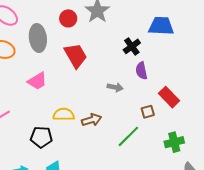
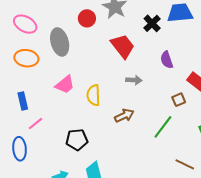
black cross: (132, 46) -> (152, 23), moved
red trapezoid: (76, 56) -> (123, 46), moved
gray arrow: (115, 87) -> (134, 80), moved
yellow semicircle: (64, 114) -> (93, 95), moved, turned -85

